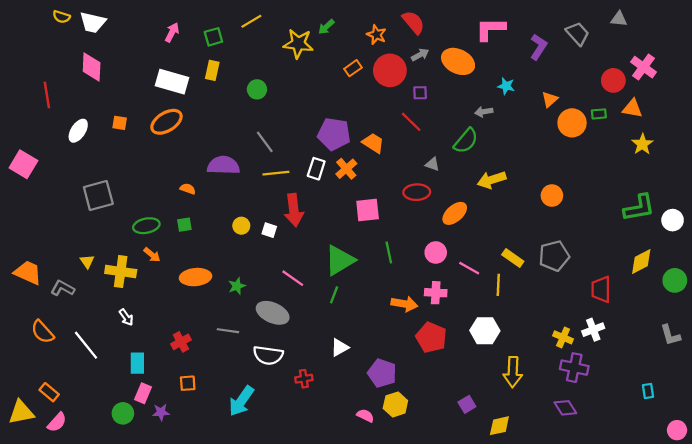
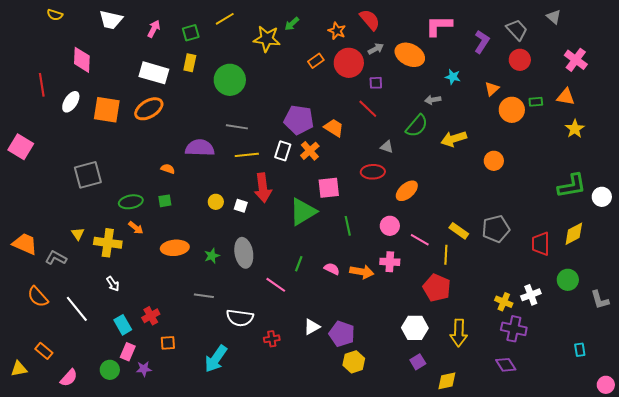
gray triangle: (619, 19) -> (554, 17), turned 35
white trapezoid: (93, 22) -> (111, 20), moved
red circle: (613, 80) -> (520, 60), moved
green circle: (257, 89) -> (230, 80), size x1.8
orange square: (120, 123) -> (107, 110), size x2.0
white ellipse: (78, 131) -> (71, 102), moved
gray line: (265, 142) -> (237, 127), turned -45
yellow arrow: (492, 180) -> (454, 139), moved
orange circle: (552, 196) -> (494, 161), moved
green triangle: (340, 260) -> (303, 212), moved
pink line: (293, 278) -> (276, 285), moved
green circle: (675, 280) -> (568, 280), moved
red trapezoid: (601, 289) -> (541, 244), moved
gray ellipse: (273, 313) -> (244, 253), moved, turned 56
white hexagon: (485, 331) -> (415, 328), moved
red pentagon: (431, 337) -> (437, 288), moved
red cross: (181, 342) -> (151, 316), moved
white triangle: (340, 347) -> (312, 327), moved
cyan rectangle: (137, 363) -> (123, 325), turned -30
yellow triangle: (21, 412) -> (19, 369), size x0.7
pink semicircle: (365, 416) -> (332, 269), moved
pink semicircle: (57, 422) -> (69, 378), moved

